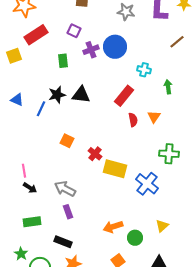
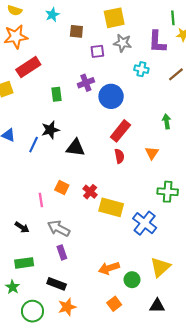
purple square: (74, 31) -> (97, 51), moved, turned -32
blue circle: (115, 47) -> (111, 96), moved
cyan cross: (144, 70) -> (141, 69), moved
black triangle: (81, 95) -> (75, 148), moved
red semicircle: (133, 120) -> (119, 156), moved
orange square: (67, 141) -> (62, 187), moved
pink line: (24, 171) -> (41, 200), moved
yellow triangle: (162, 226) -> (160, 267), size x1.5
green star: (21, 254) -> (13, 287), moved

